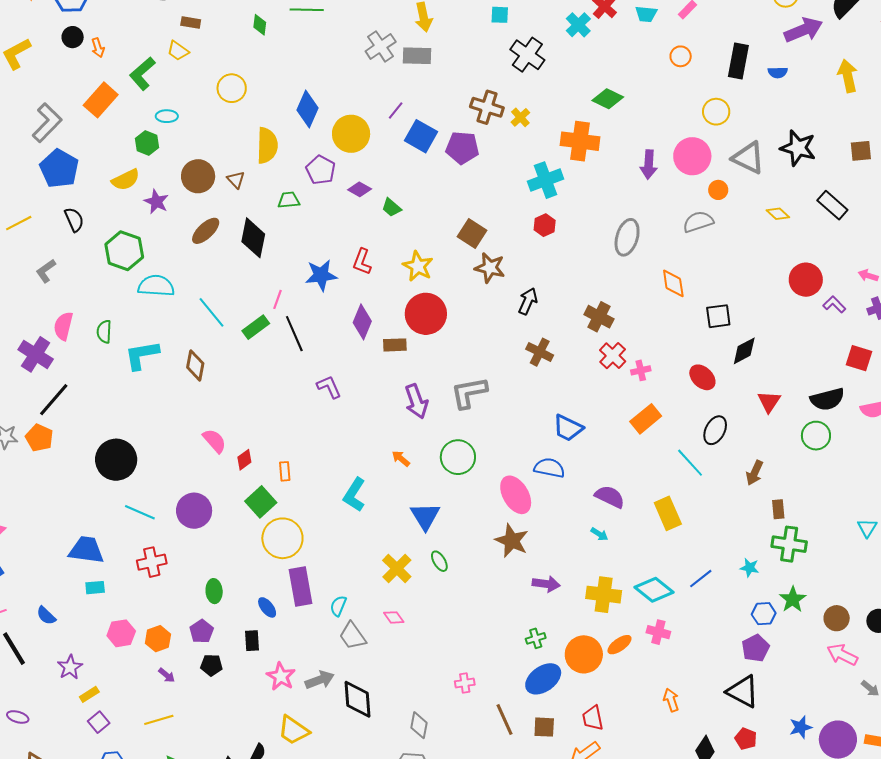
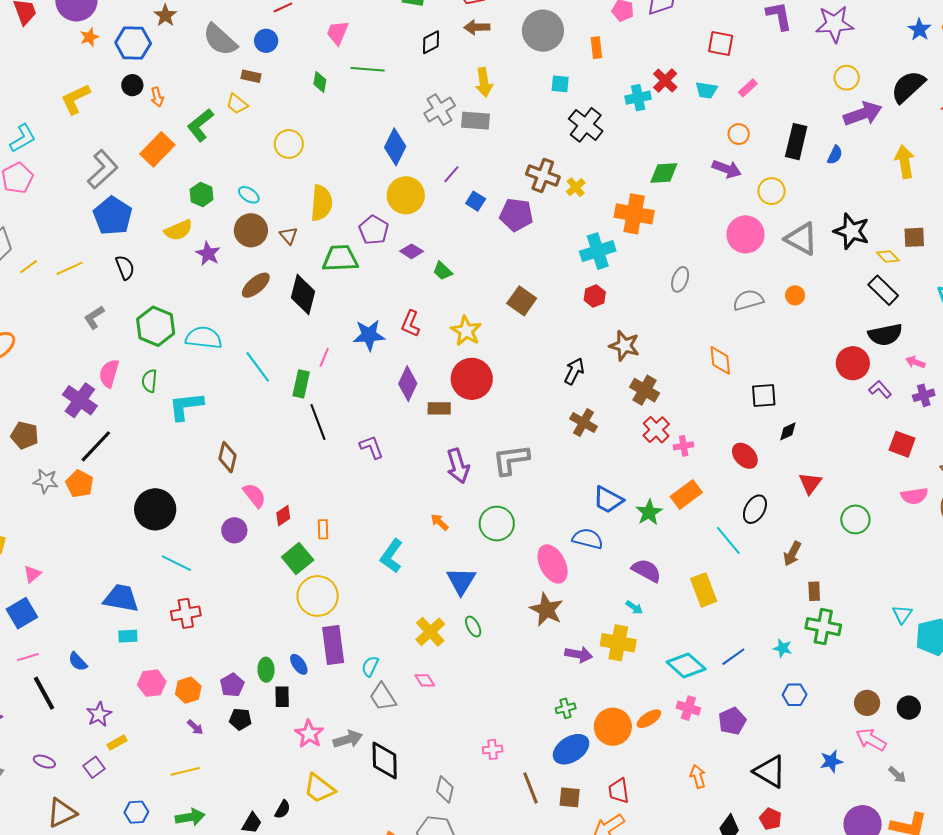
cyan cross: (578, 25) -> (638, 98), turned 30
blue semicircle: (778, 72) -> (835, 155), turned -66
green diamond: (608, 99) -> (664, 173), turned -32
blue diamond: (307, 109) -> (395, 147), moved
cyan ellipse: (167, 116) -> (249, 195), moved, turned 30
blue square: (421, 136) -> (476, 201), size x0.6
purple arrow: (649, 165) -> (727, 169), moved, turned -76
orange circle: (718, 190) -> (795, 295), moved
green trapezoid: (289, 200) -> (340, 258), size x1.6
yellow diamond: (778, 214) -> (888, 256), moved
gray ellipse: (627, 237) -> (680, 279), moved, size x0.7
green hexagon: (124, 251) -> (156, 326), moved
brown star: (490, 268) -> (624, 346), moved
green rectangle: (256, 327) -> (301, 384), turned -44
black line: (294, 334) -> (318, 422), moved
black diamond: (744, 351) -> (788, 431), size x0.7
brown diamond: (195, 365) -> (227, 457), moved
black semicircle: (827, 399) -> (885, 335), moved
purple circle: (194, 511) -> (234, 530), moved, size x0.7
green ellipse: (214, 591) -> (266, 670), moved
yellow cross: (604, 595) -> (618, 643), moved
green star: (793, 599) -> (649, 512), moved
purple pentagon: (756, 648) -> (732, 721), moved
purple square: (99, 722) -> (94, 767), moved
blue star: (801, 727) -> (831, 761), moved

